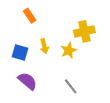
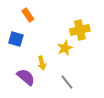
yellow arrow: (44, 46) -> (42, 63), moved
blue square: (20, 53) -> (16, 39), moved

